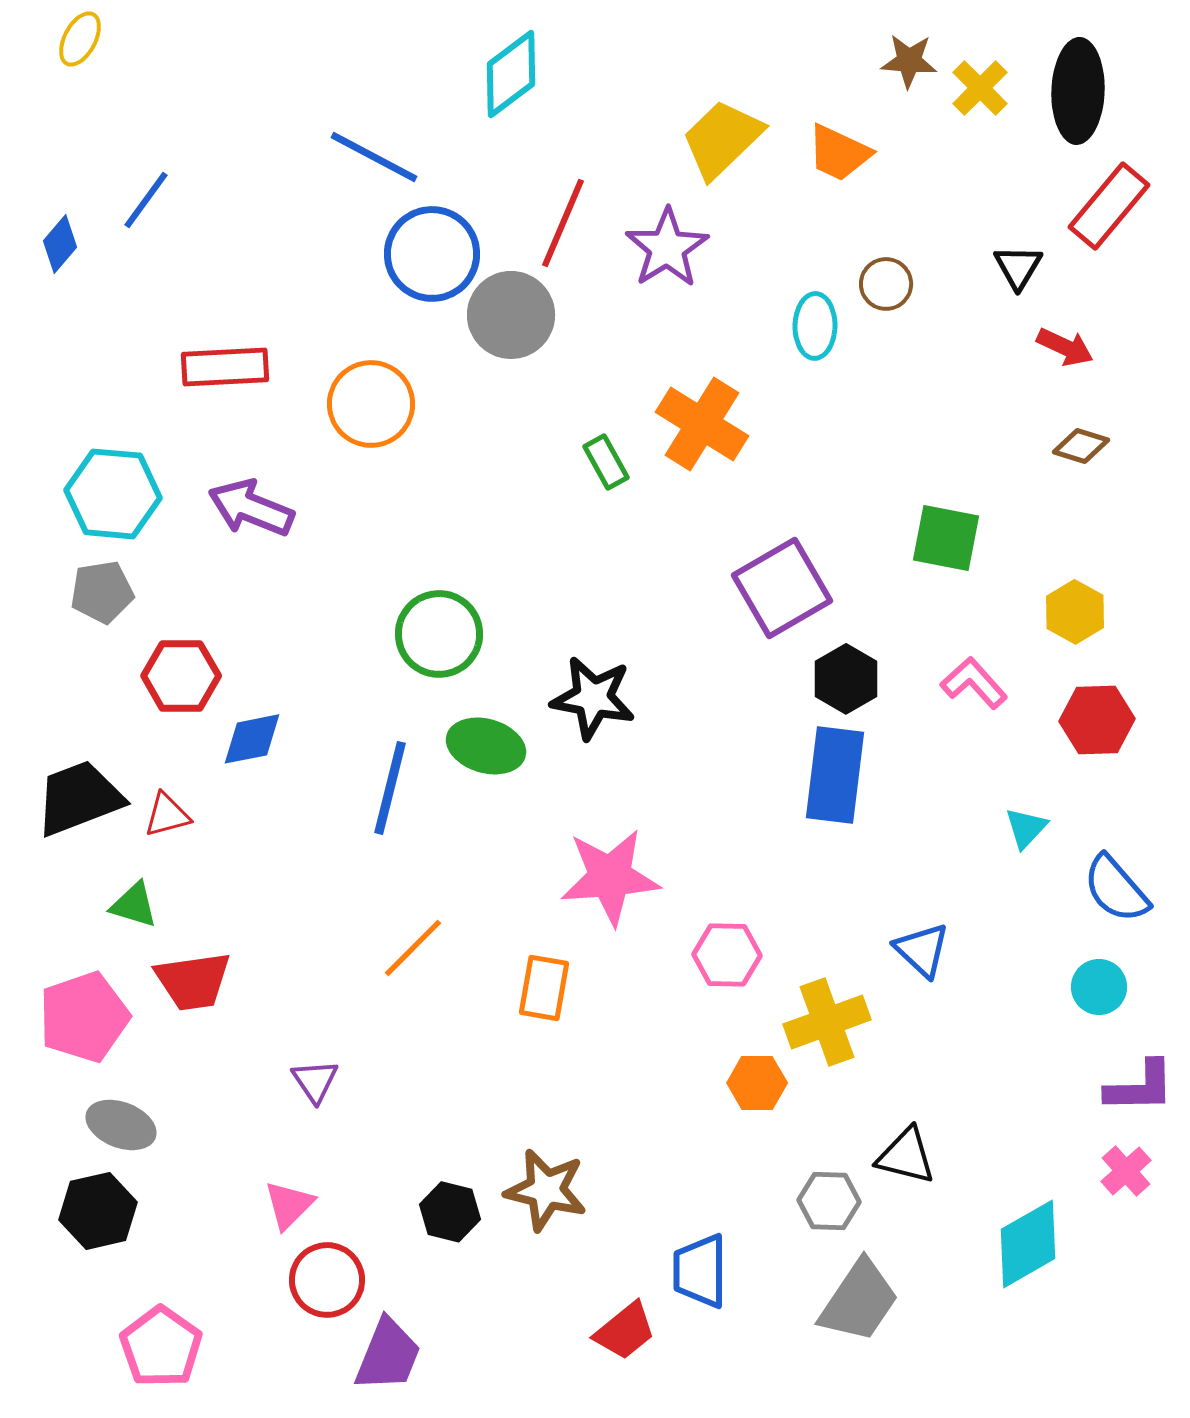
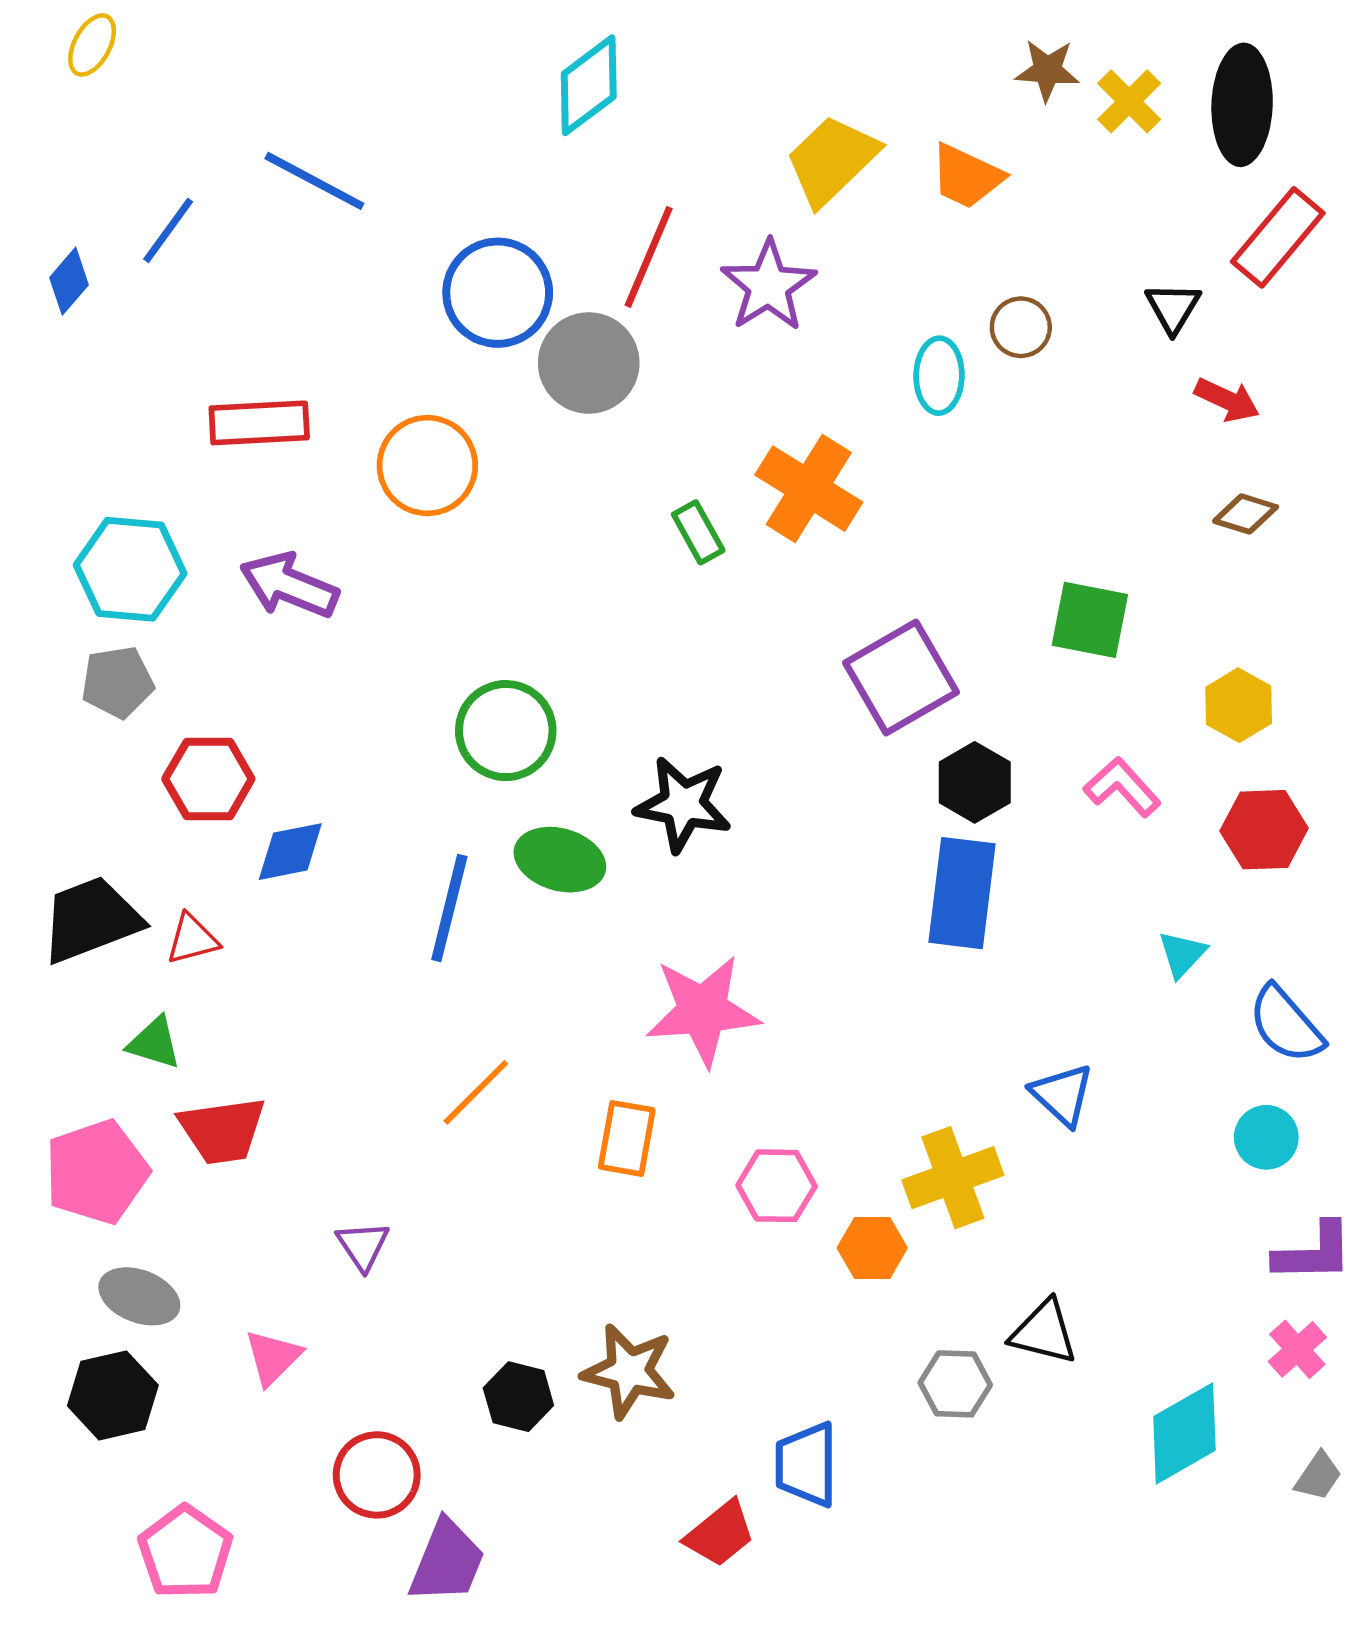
blue line: (374, 157) -> (314, 181), moved
pink hexagon: (727, 955) -> (777, 1186), moved
pink triangle: (289, 1205) -> (273, 1357), moved
gray trapezoid: (859, 1301) -> (1318, 1476), moved, size x0.5

